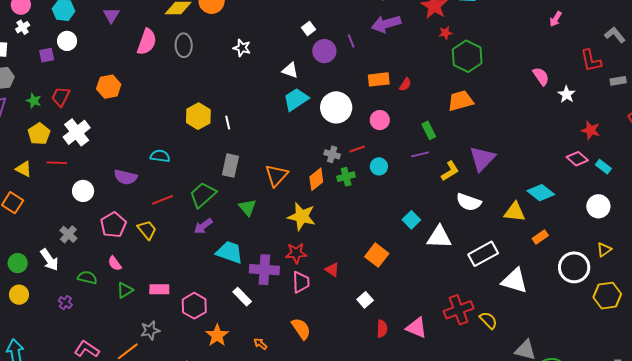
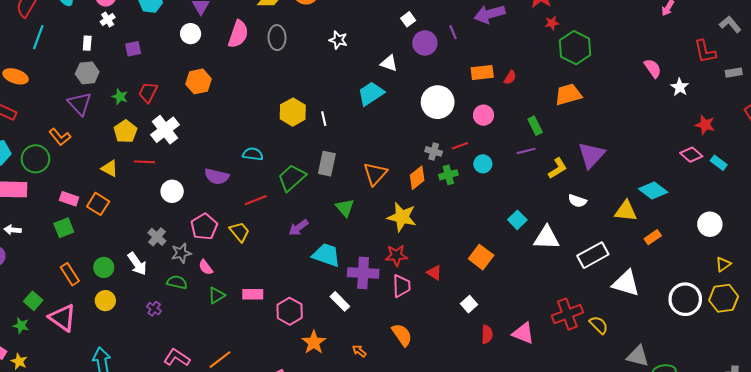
white circle: (67, 41) -> (191, 34), moved
cyan trapezoid: (296, 99) -> (371, 94), moved
green trapezoid: (203, 195) -> (292, 178), moved
white semicircle: (469, 202) -> (577, 201), size x0.7
white circle: (598, 206) -> (710, 224), moved
yellow triangle: (604, 250) -> (723, 264), moved
white circle: (574, 267) -> (685, 299), moved
gray star: (150, 330) -> (181, 253), moved

